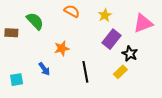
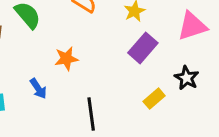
black star: (130, 54) -> (187, 78), moved
black line: (85, 72) -> (91, 114), moved

